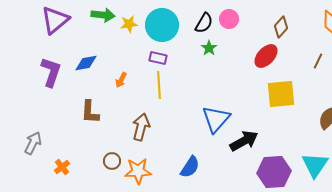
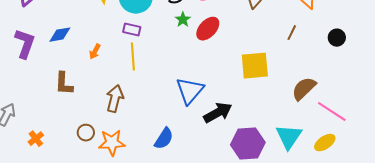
red ellipse: (266, 56) -> (208, 29), moved

